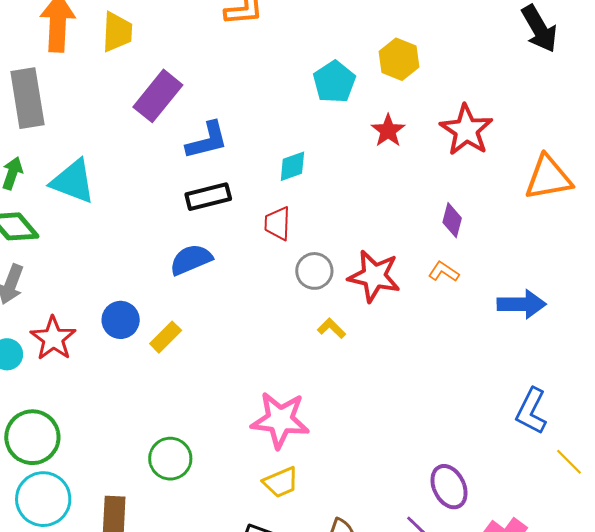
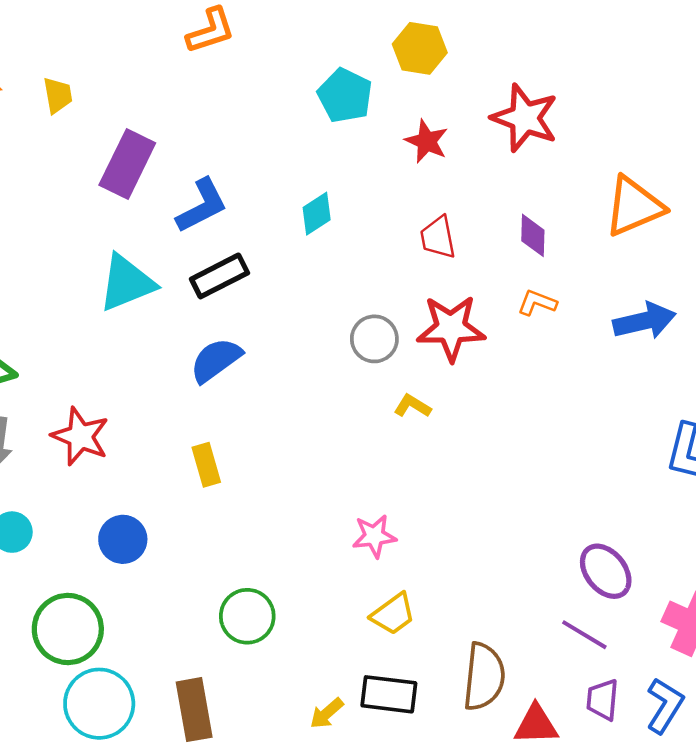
yellow trapezoid: (117, 32) -> (58, 95), size x0.7
orange triangle: (548, 178) -> (634, 206), moved
cyan triangle: (73, 181) -> (127, 283), moved, turned -30
red trapezoid: (278, 223) -> (438, 237), moved
blue circle: (121, 320) -> (123, 539), moved
yellow rectangle: (166, 337) -> (206, 465), turned -48
red star: (53, 338) -> (80, 436), moved
pink star: (280, 420) -> (374, 536), size x0.6

